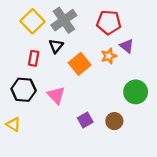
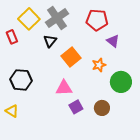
orange star: (109, 56) -> (99, 65), moved
red rectangle: (34, 58) -> (12, 37), moved, turned -32
pink triangle: (56, 95) -> (64, 88), moved, turned -48

